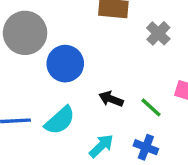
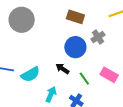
blue circle: (65, 64) -> (75, 47), moved
cyan arrow: (101, 146) -> (51, 94), turned -35

